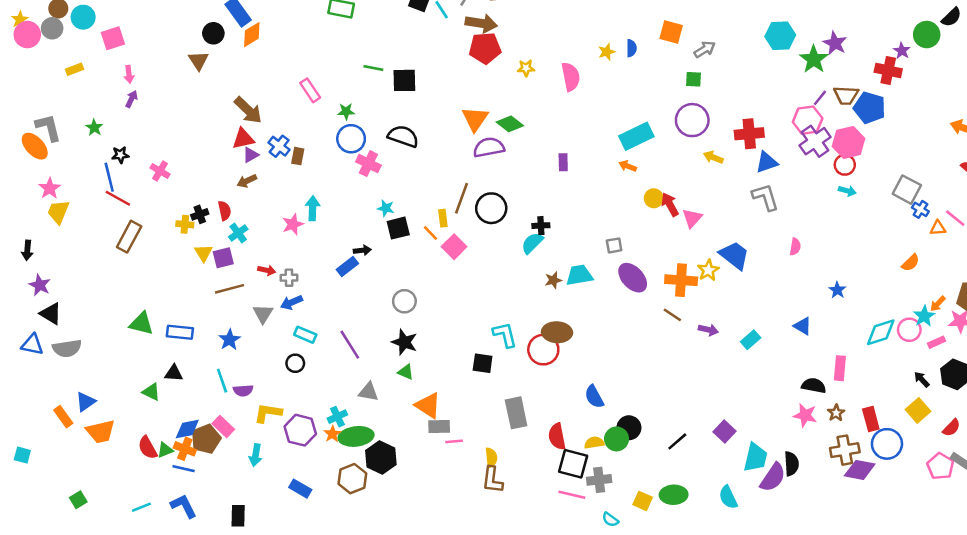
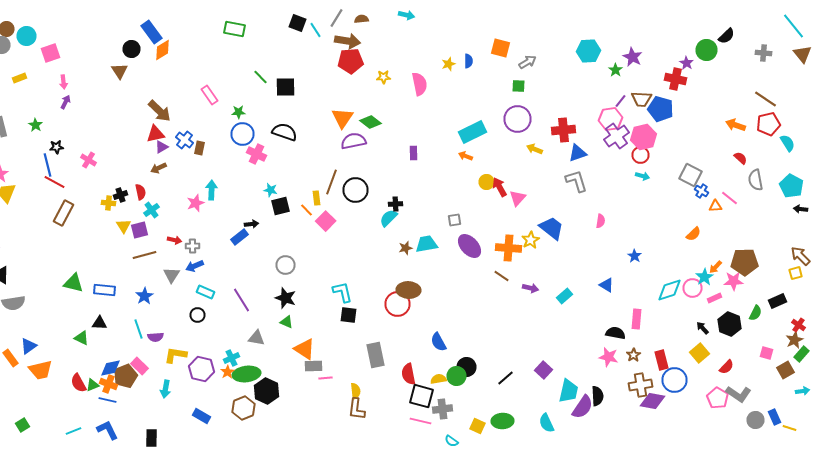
green star: (814, 59) -> (616, 70), size x0.6
green line: (373, 68) -> (260, 77), turned 35
cyan L-shape: (505, 335) -> (342, 292), moved

